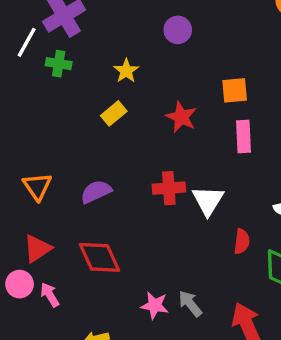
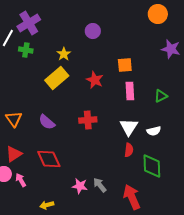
yellow rectangle: (114, 113) -> (57, 78), size x1.6
purple semicircle: (96, 192) -> (47, 122), turned -114
white triangle: (208, 201) -> (129, 127), moved

